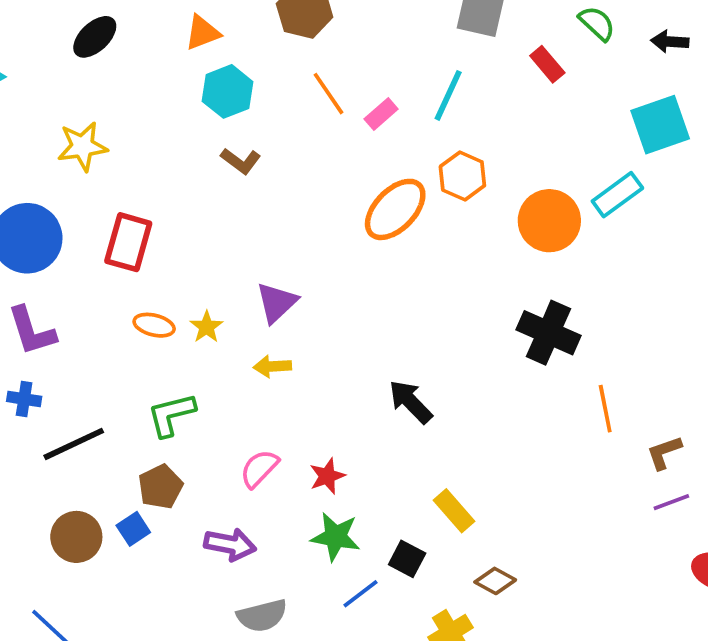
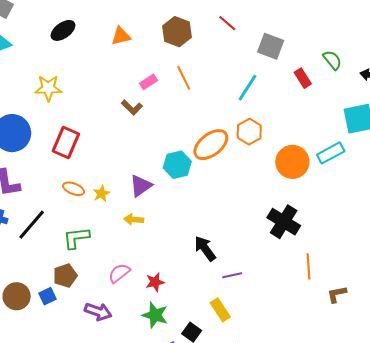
cyan hexagon: (228, 91) -> (177, 165), moved
pink rectangle: (381, 114) -> (149, 82), moved
black line: (74, 444) -> (32, 225), moved, turned -32
purple line: (671, 502) -> (232, 275), moved

